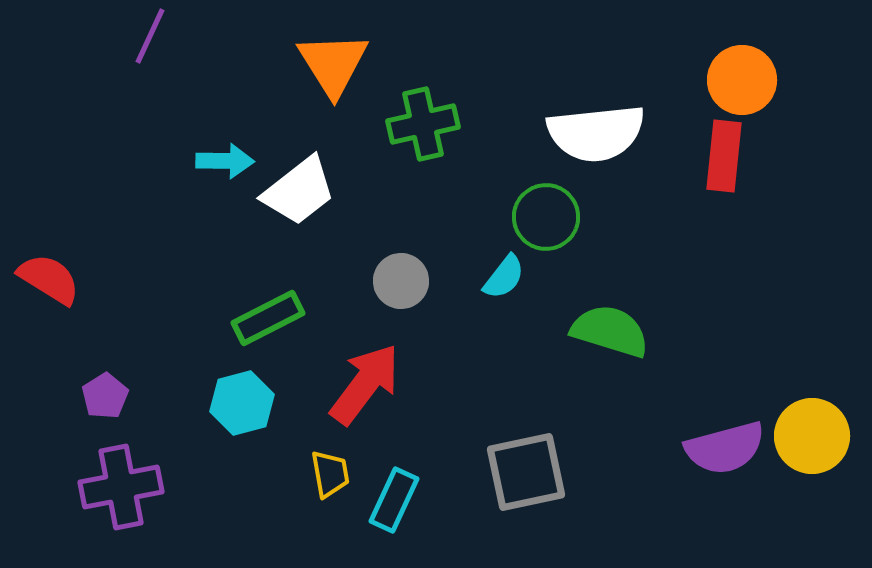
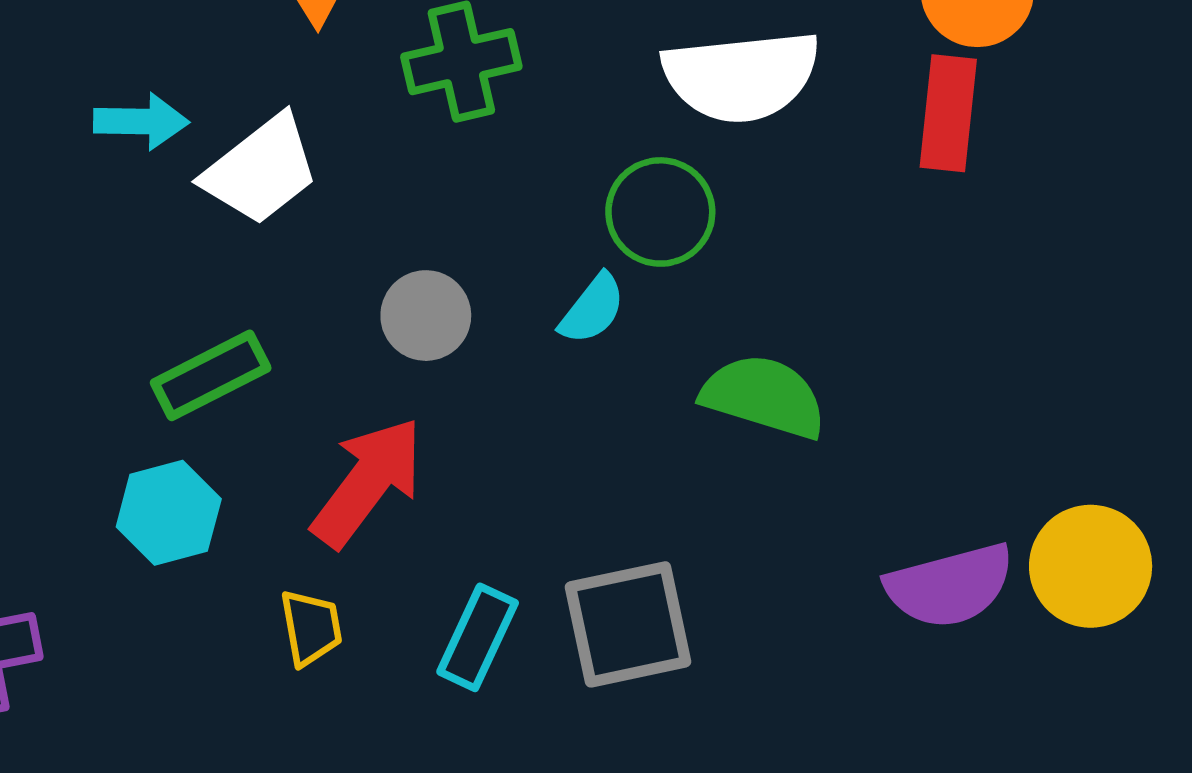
cyan rectangle: (394, 500) -> (478, 637), moved

